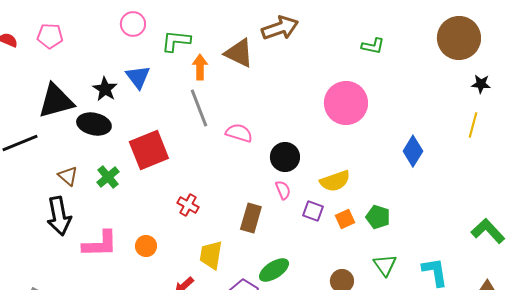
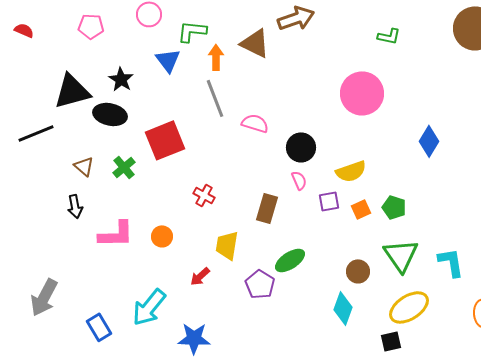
pink pentagon: (50, 36) -> (91, 26), moved
blue triangle: (138, 77) -> (168, 60), moved
purple square: (313, 211) -> (329, 201), turned -30
black arrow: (59, 216) -> (75, 206), size x0.6
green triangle: (385, 265) -> (401, 255), size x1.5

